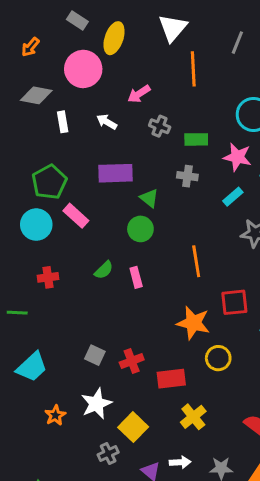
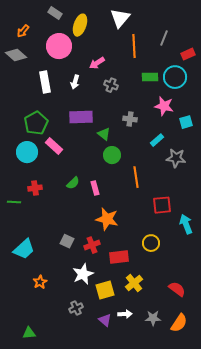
gray line: (237, 43) -> (164, 38), moved
gray diamond: (36, 95) -> (16, 55), moved, turned 30
white rectangle: (63, 122) -> (45, 82), size x1.5
white arrow: (107, 122) -> (75, 82), turned -104
green rectangle: (196, 139) -> (150, 77), moved
cyan rectangle: (233, 197) -> (157, 140), moved
green circle: (140, 229) -> (112, 155), moved
green line: (17, 313) -> (14, 202), moved
orange star: (193, 323) -> (107, 219), moved
white star: (96, 404) -> (83, 274), moved
yellow square: (133, 427) -> (105, 290), moved, turned 30

